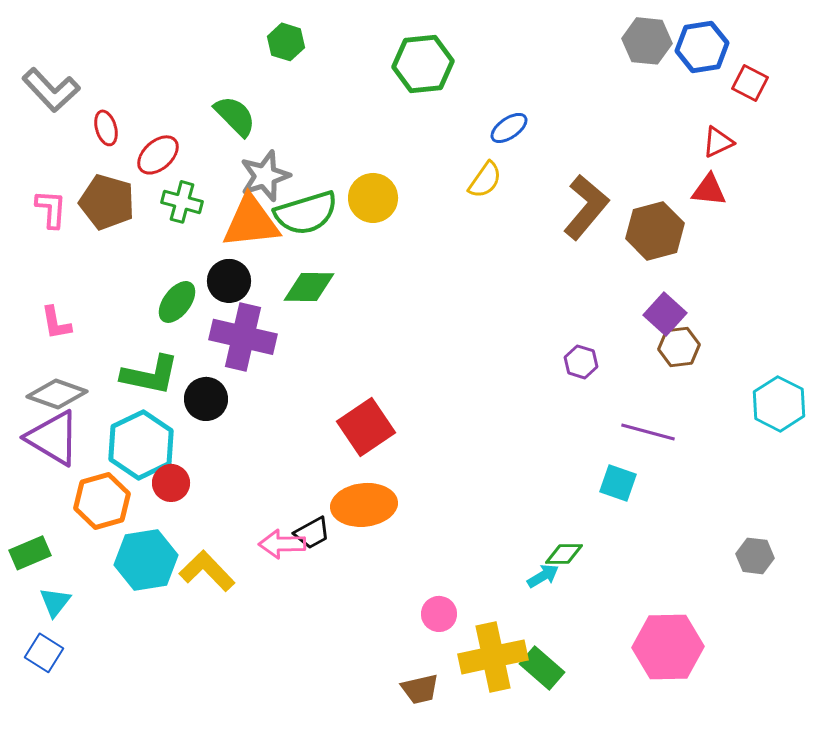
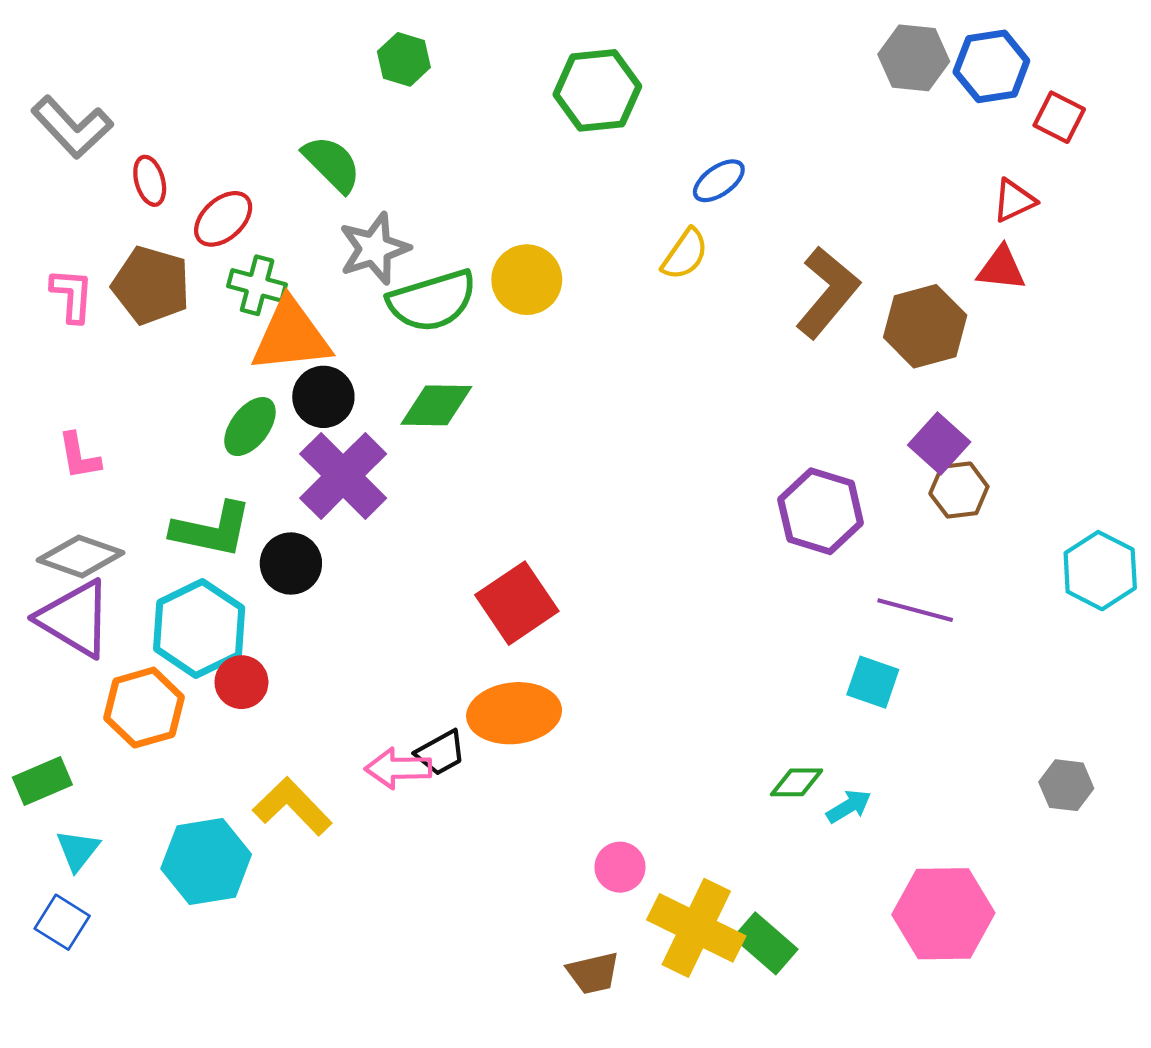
orange triangle: (251, 222) -> (291, 336), moved
purple cross: (243, 337) -> (343, 476), turned 32
purple hexagon: (581, 362) -> (821, 511), size x1.8
cyan hexagon: (146, 560) -> (206, 861), moved
cyan arrow: (543, 576) -> (849, 806), moved
yellow cross: (493, 657) -> (696, 928), turned 38

